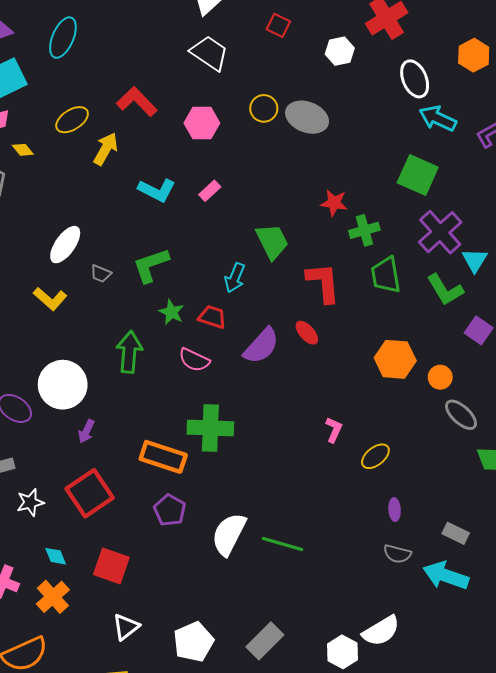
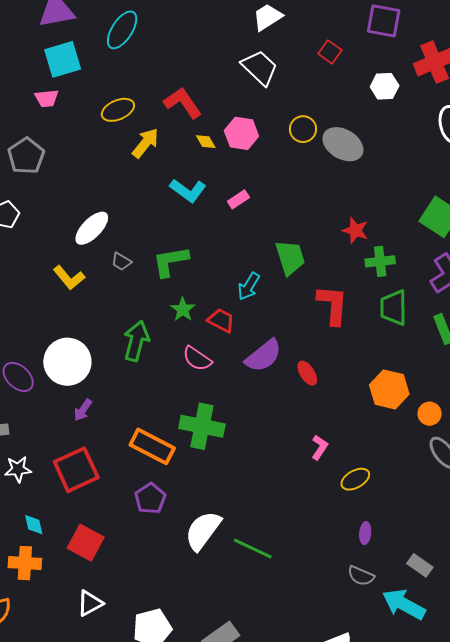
yellow diamond: (23, 150) -> (206, 142), moved
red ellipse: (307, 333) -> (307, 373), moved
orange cross: (53, 597) -> (25, 563), turned 36

